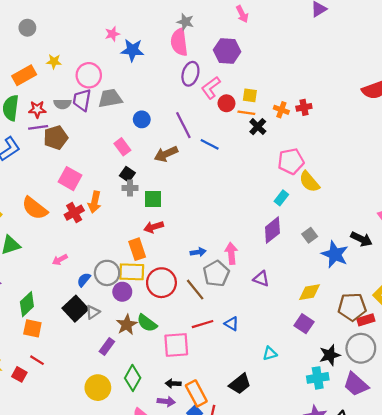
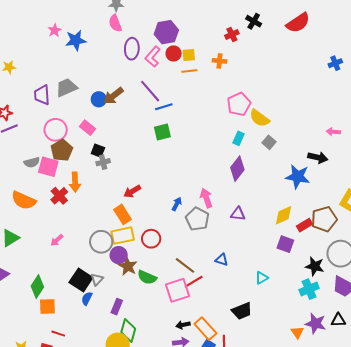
pink semicircle: (179, 42) -> (115, 23), size x0.7
purple hexagon: (227, 51) -> (166, 32), moved
pink circle: (89, 75) -> (56, 130), moved
red circle: (226, 103) -> (174, 53), moved
gray semicircle: (63, 104) -> (32, 162), moved
red cross: (304, 107) -> (232, 34), moved
purple line: (183, 125) -> (150, 91), moved
black cross: (258, 127) -> (254, 21), moved
brown pentagon: (56, 138) -> (62, 150), moved
blue line: (210, 144) -> (164, 107), turned -30
brown arrow: (166, 154) -> (113, 96), moved
green square: (153, 199) -> (162, 132), moved
gray square: (310, 235) -> (269, 142), moved
blue arrow: (198, 252) -> (177, 204), turned -40
blue semicircle: (84, 280) -> (87, 299), moved
red circle: (161, 283) -> (151, 239), size x0.7
brown line: (195, 290) -> (185, 265), moved
red rectangle: (366, 320) -> (305, 225), moved
red line: (203, 324) -> (194, 282), moved
brown star: (127, 325) -> (128, 266), moved
black star: (330, 355) -> (315, 266), turned -30
green diamond: (133, 378) -> (128, 330), moved
black trapezoid: (240, 384) -> (242, 311), turned 30

